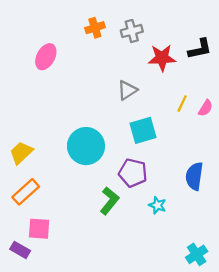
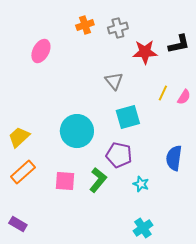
gray triangle: (127, 90) -> (114, 81), turned -36
pink square: (39, 229) -> (65, 181), moved
cyan cross: (197, 254) -> (143, 228), moved

